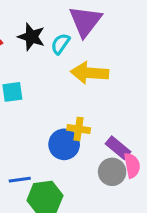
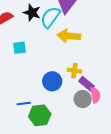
cyan semicircle: (60, 44) -> (50, 17), size x1.6
yellow cross: (79, 129) -> (74, 71), moved

